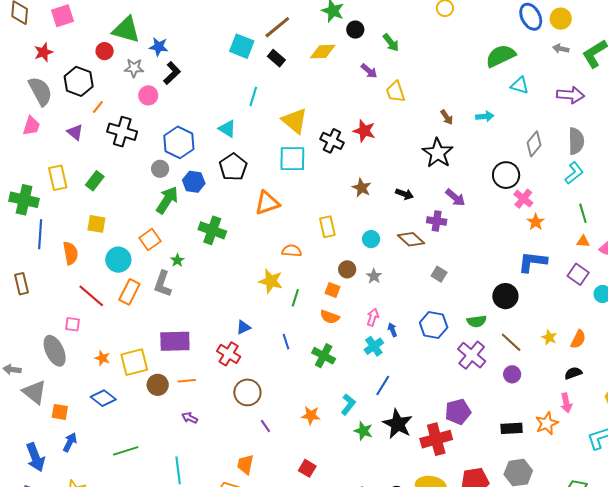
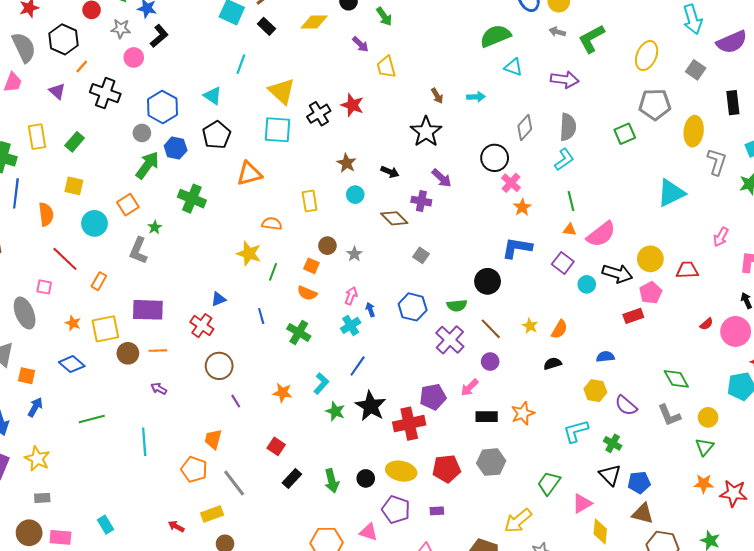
black cross: (332, 141) -> (319, 114), turned 30
cyan circle: (371, 239) -> (355, 195), moved
orange rectangle: (129, 292) -> (99, 281), moved, size x0.7
pink arrow: (566, 403) -> (470, 388), moved, turned 54

